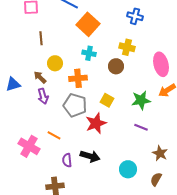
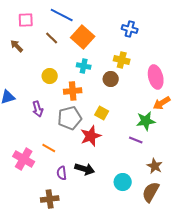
brown line: (41, 38) -> (52, 38), moved, turned -40
brown arrow: (40, 77) -> (17, 46), moved
green star: (141, 100) -> (146, 121), moved
gray pentagon: (75, 105) -> (70, 118), turned -30
brown semicircle: (156, 179) -> (151, 192), size x1.5

